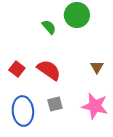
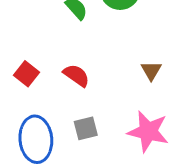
red semicircle: (49, 70) -> (76, 75), size x0.7

